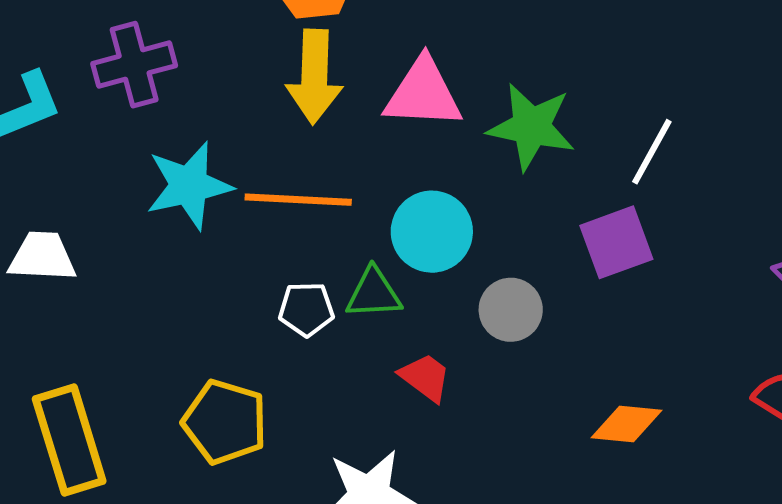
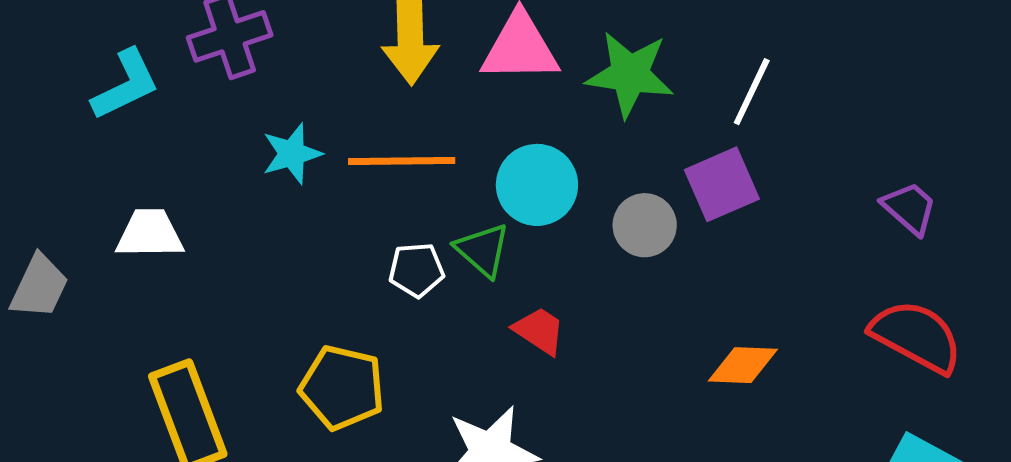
cyan star: (189, 185) -> (292, 154), size x0.7
green triangle: (374, 293) -> (483, 250), turned 48
gray circle: (511, 310) -> (645, 225), moved

